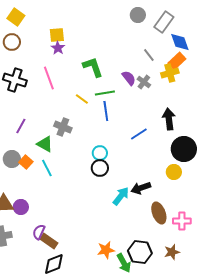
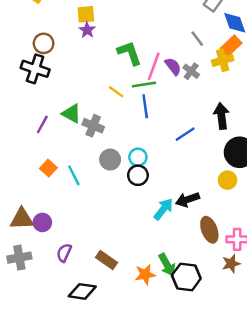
brown circle: (12, 42) -> (44, 43), moved
pink line: (49, 78) -> (154, 66), moved, turned 40
green triangle: (45, 144) -> (71, 114), moved
gray circle: (12, 159) -> (110, 160), moved
brown rectangle: (49, 241) -> (106, 260), moved
brown star: (172, 252) -> (231, 264), moved
green arrow: (124, 263) -> (167, 265), moved
black diamond: (54, 264) -> (82, 291), turned 30

